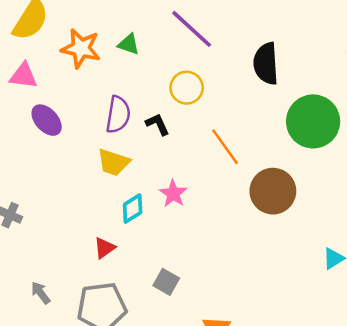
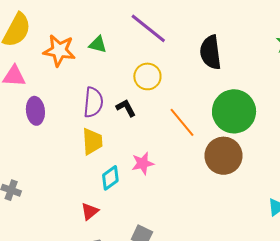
purple ellipse: (47, 120) -> (35, 111), turned 40
green circle: (313, 121) -> (234, 111), moved
yellow trapezoid: (113, 162) -> (92, 141), turned -108
pink star: (173, 194) -> (143, 163), turned 30

